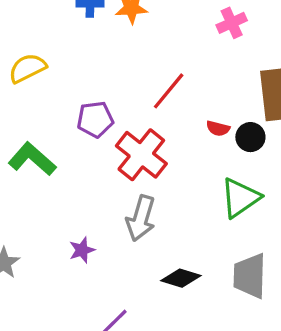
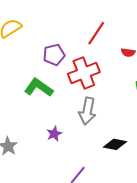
red cross: (141, 155) -> (84, 73), turned 36
green L-shape: (32, 159) -> (39, 88), moved

